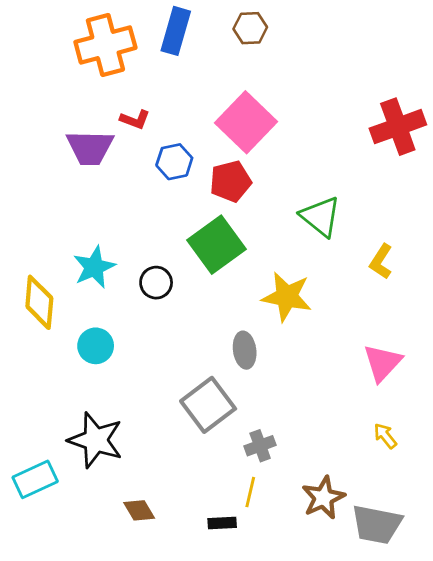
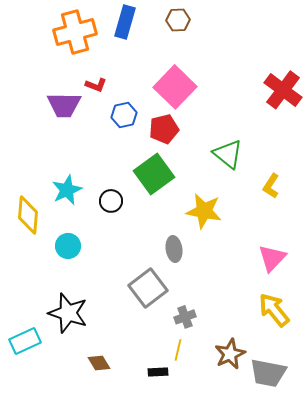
red cross: (398, 127) -> (283, 90), turned -33
yellow arrow: (385, 436) -> (274, 310), size x1.8

